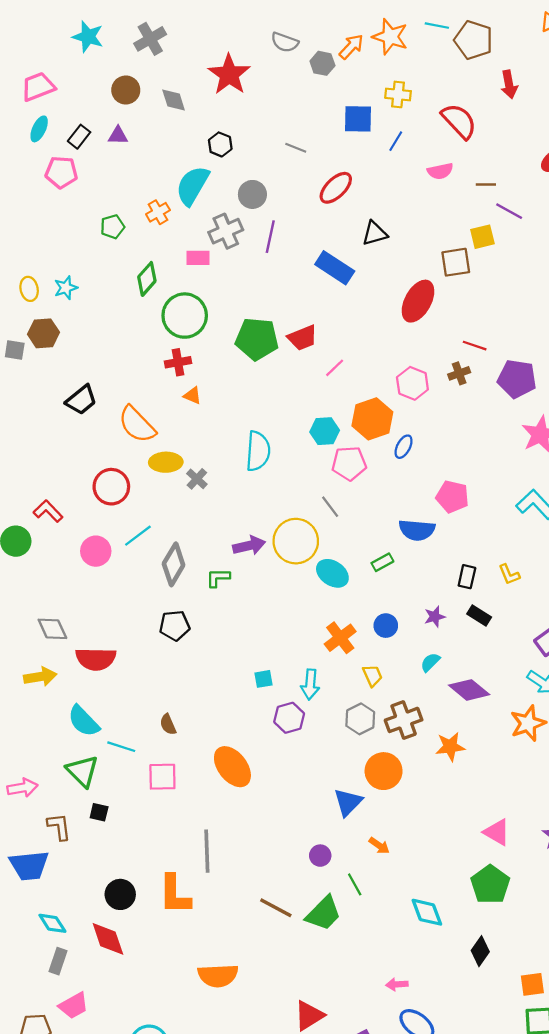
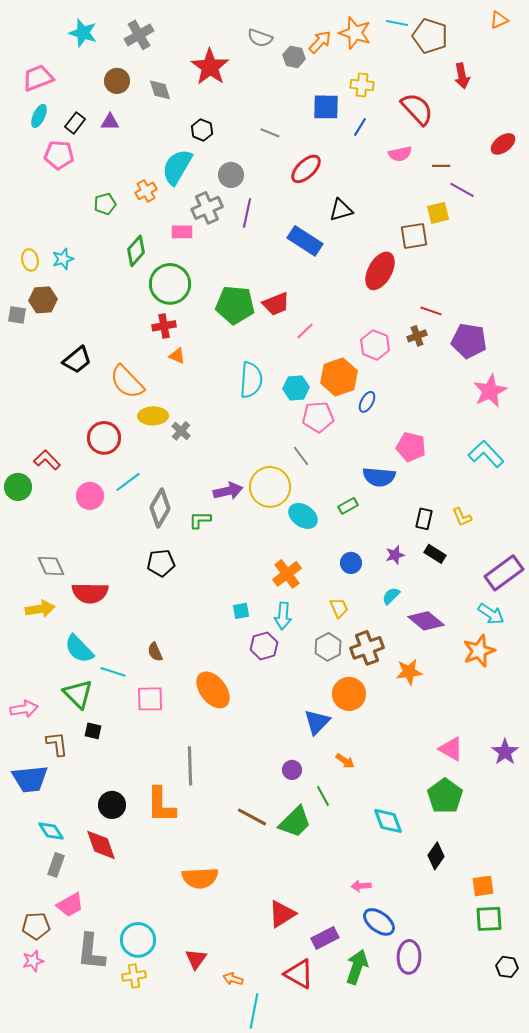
cyan semicircle: (258, 451) -> (251, 380), moved
orange cross: (340, 638) -> (287, 574), moved

